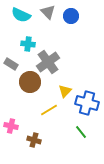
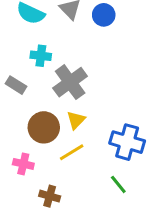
brown circle: (30, 82) -> (44, 127), moved
yellow triangle: (65, 91) -> (76, 120), moved
pink cross: (11, 126) -> (23, 164), moved

